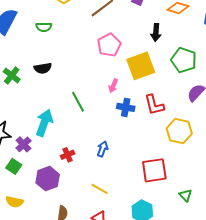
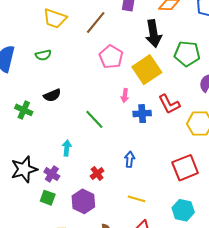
black arrow: (156, 33) -> (153, 34), size x1.5
cyan arrow: (44, 123) -> (67, 148), size x0.6

